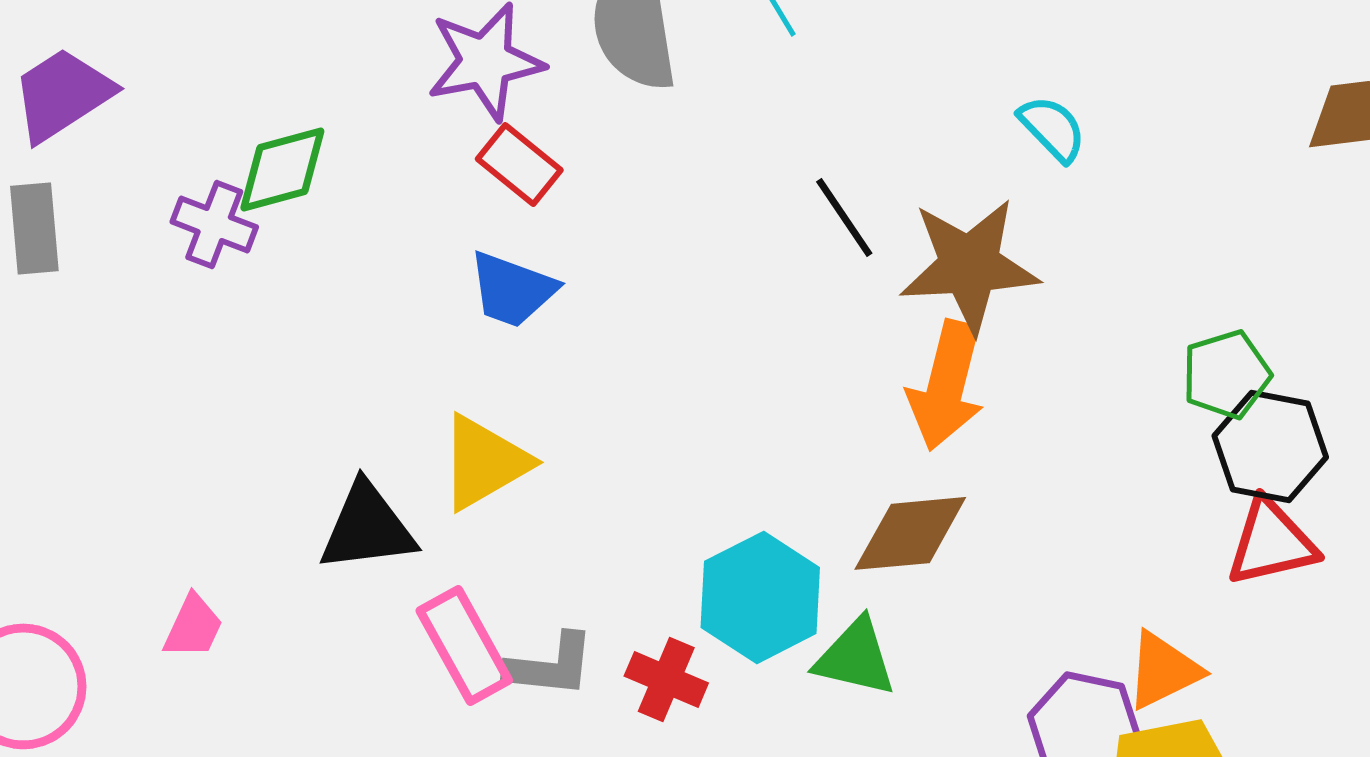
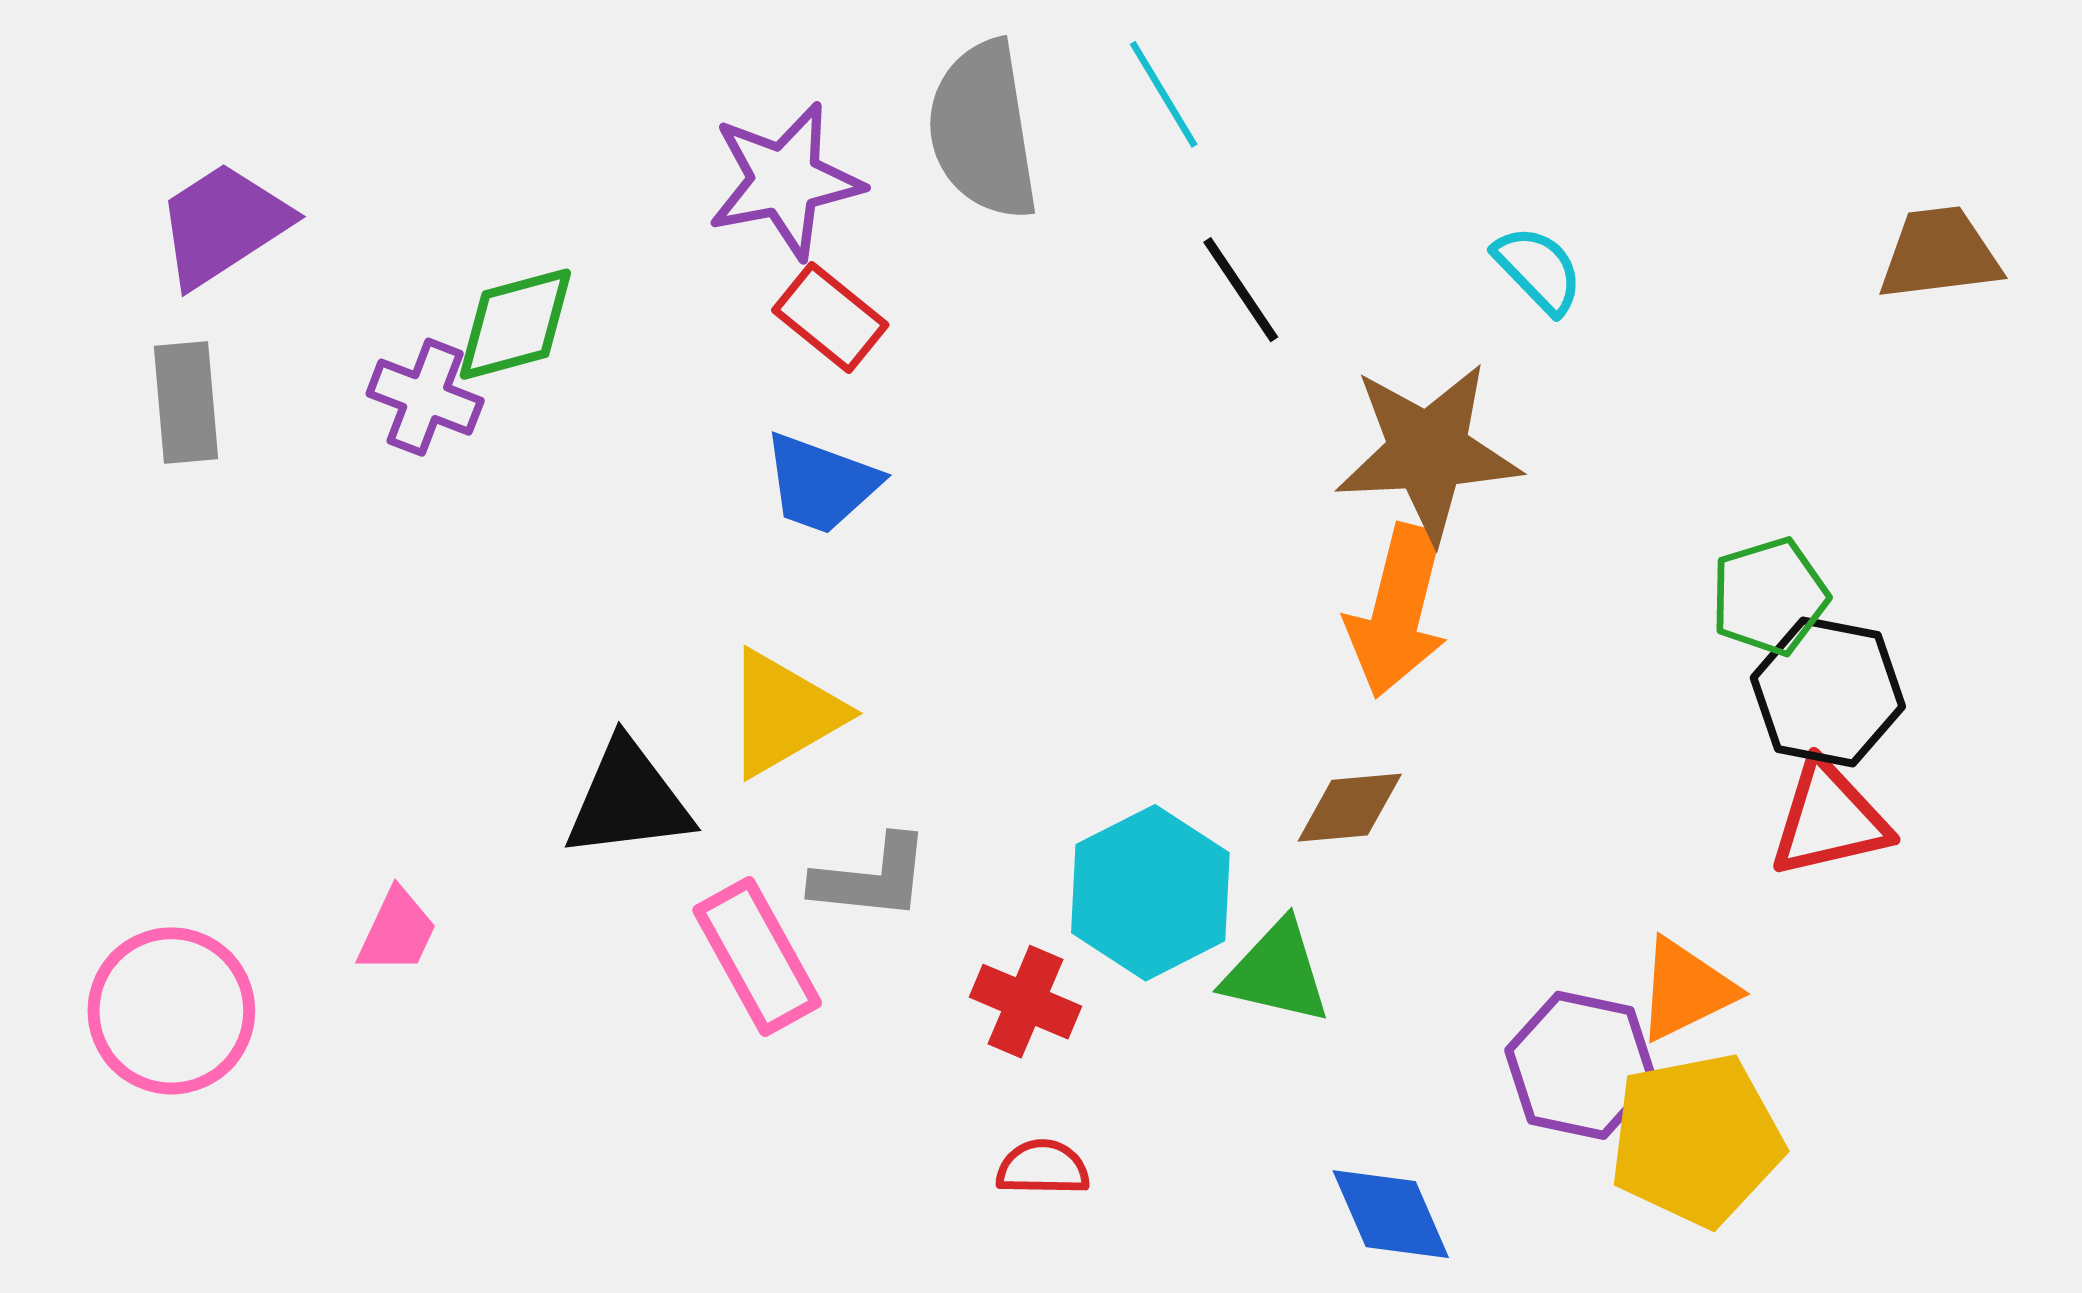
black line: (844, 217) -> (1241, 290), moved
brown diamond: (910, 533) -> (1350, 808), size x0.7
gray L-shape: (550, 665) -> (871, 878), moved

